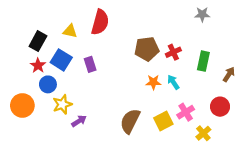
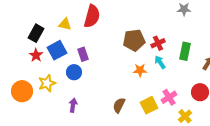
blue square: (61, 60) -> (57, 50), turned 30
cyan arrow: (173, 82) -> (160, 62), moved
blue circle: (48, 84) -> (74, 72), moved
yellow star: (62, 104) -> (47, 83), moved
purple arrow: (79, 121) -> (73, 105), turned -48
brown semicircle: (130, 121) -> (119, 105), size x0.7

